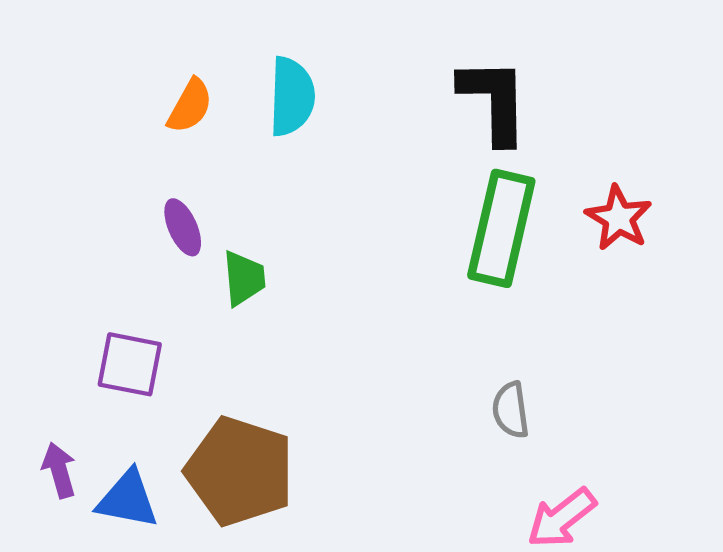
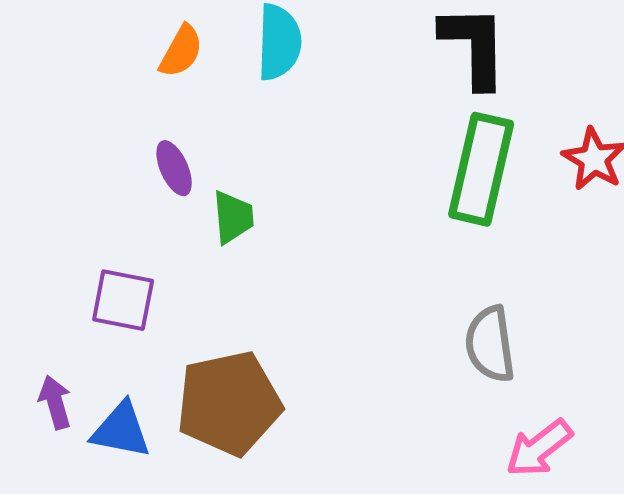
gray semicircle: (511, 410) -> (490, 344), size x1.4
brown pentagon: (240, 471) -> (229, 403), turned -30

